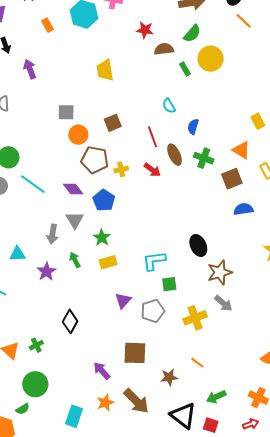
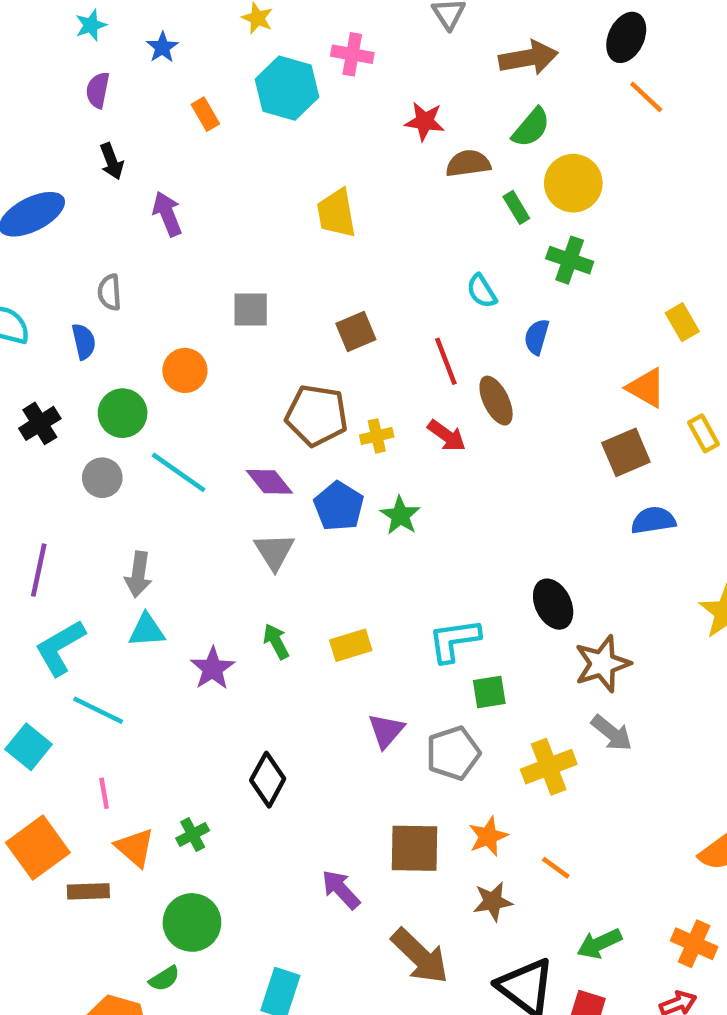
orange circle: (78, 135) -> (185, 370), moved
green cross: (204, 158) -> (570, 260), moved
gray arrow: (52, 234) -> (138, 574), moved
green star: (102, 238) -> (400, 516), moved
orange star: (105, 403) -> (488, 836), moved

